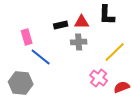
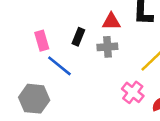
black rectangle: (61, 25) -> (78, 37), moved, turned -56

